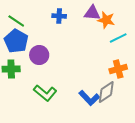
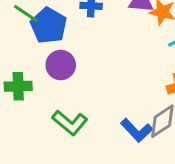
blue pentagon: (16, 41) -> (49, 26), moved

